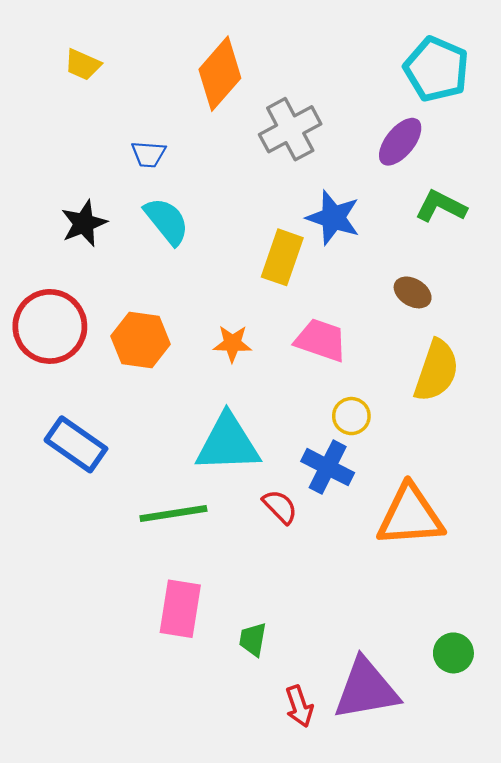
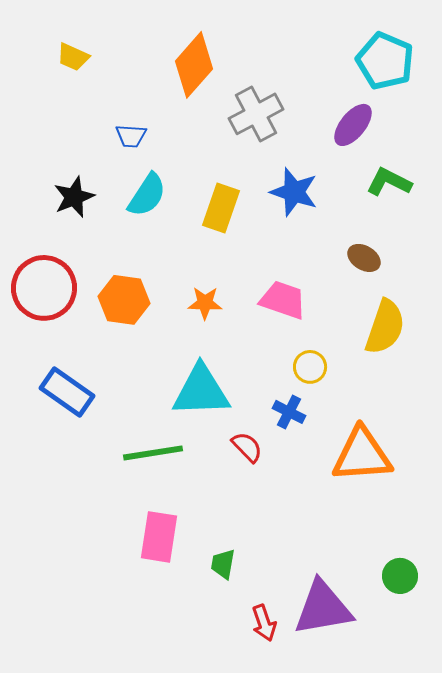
cyan semicircle: (167, 221) -> (147, 195), turned 72
yellow rectangle: (282, 257) -> (221, 208), moved
blue cross: (328, 467) -> (289, 412), size x0.7

